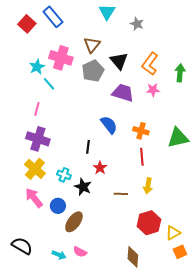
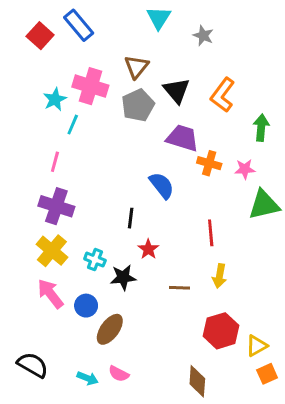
green arrow: (180, 73) -> (261, 128), moved
cyan line: (49, 84) -> (73, 125), turned 64
pink star: (153, 90) -> (245, 169), moved
orange cross: (141, 131) -> (209, 163), moved
black star: (83, 187) -> (123, 277), turned -30

